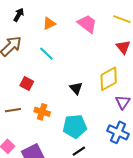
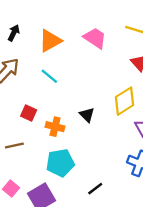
orange triangle: (49, 23) -> (50, 41), size x1.5
orange cross: (42, 112) -> (55, 127), moved
cyan pentagon: (75, 126) -> (60, 163), moved

